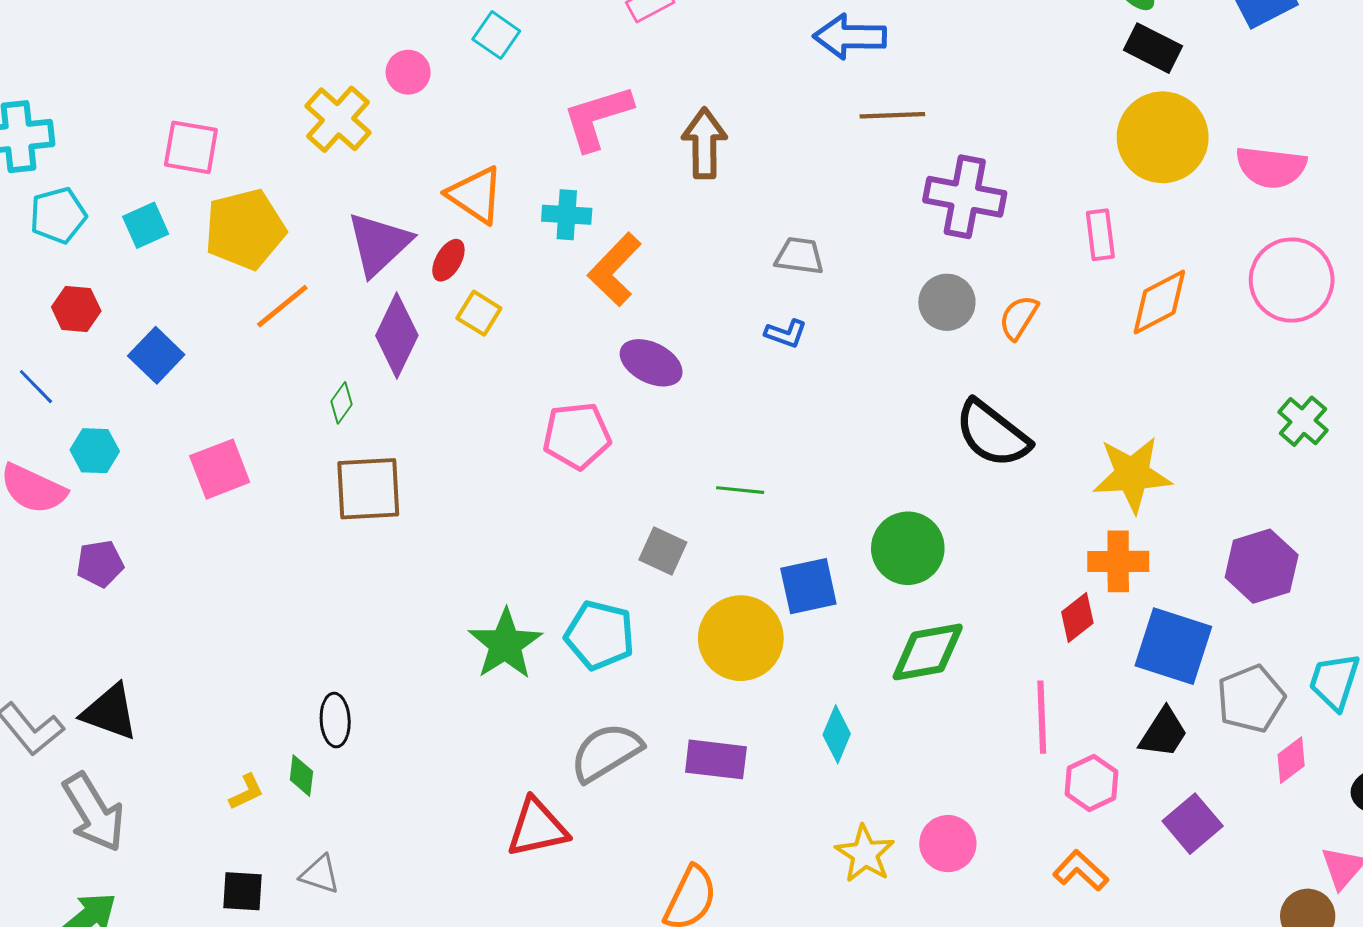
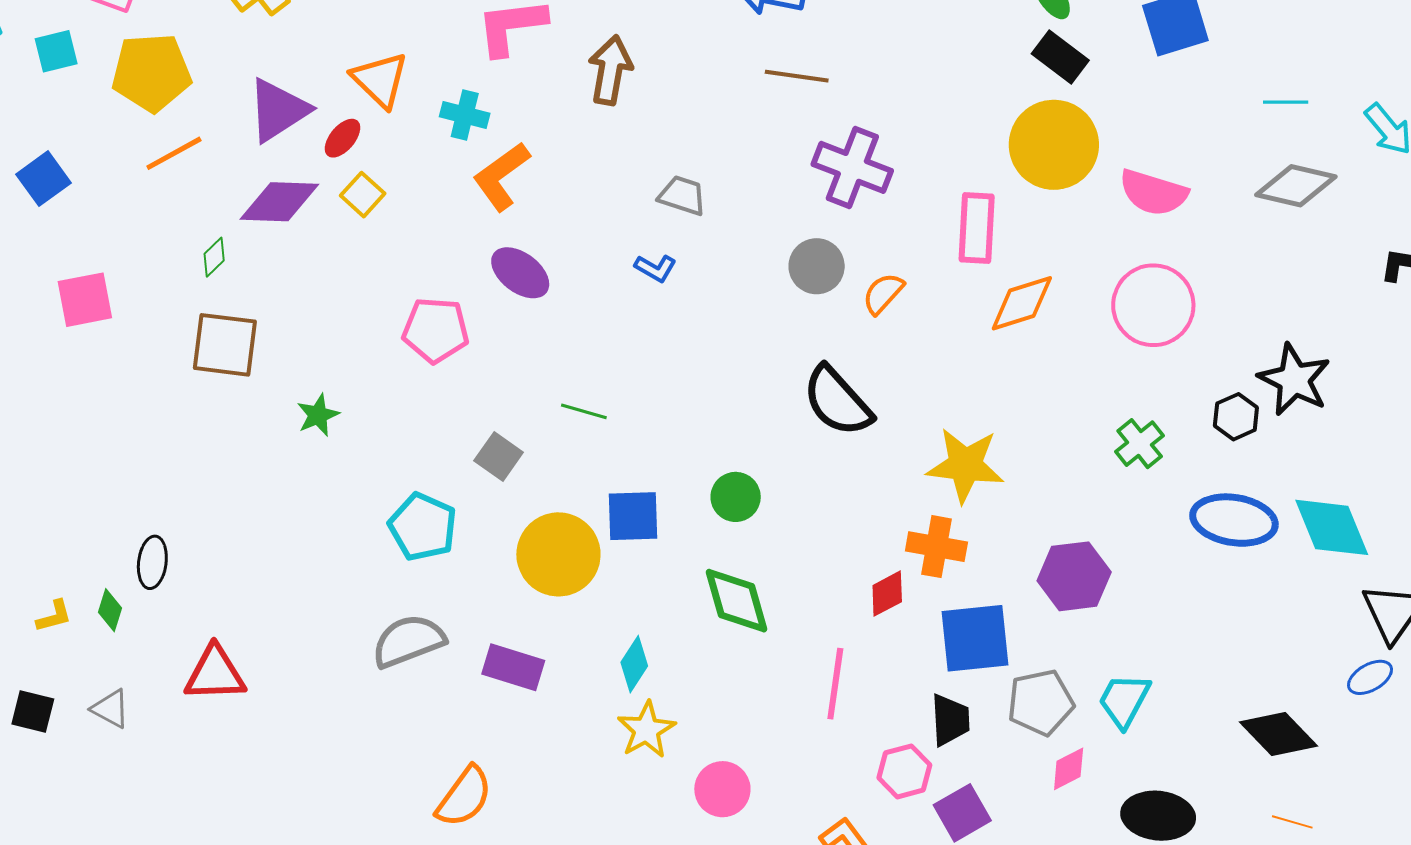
pink rectangle: (1100, 235) -> (977, 228), size x1.4
purple diamond: (397, 336) -> (279, 202), turned 56
green circle: (908, 548) -> (736, 497), size x0.7
green star: (505, 644) -> (318, 415), moved, size x0.6
blue square: (1173, 646) -> (975, 638), turned -34
green diamond: (928, 652) -> (737, 601), turned 74
black trapezoid: (1163, 733) -> (950, 720), turned -46
pink hexagon: (1092, 783) -> (904, 771), moved
red triangle: (537, 828) -> (215, 674), moved
yellow star: (865, 854) -> (646, 730), moved

